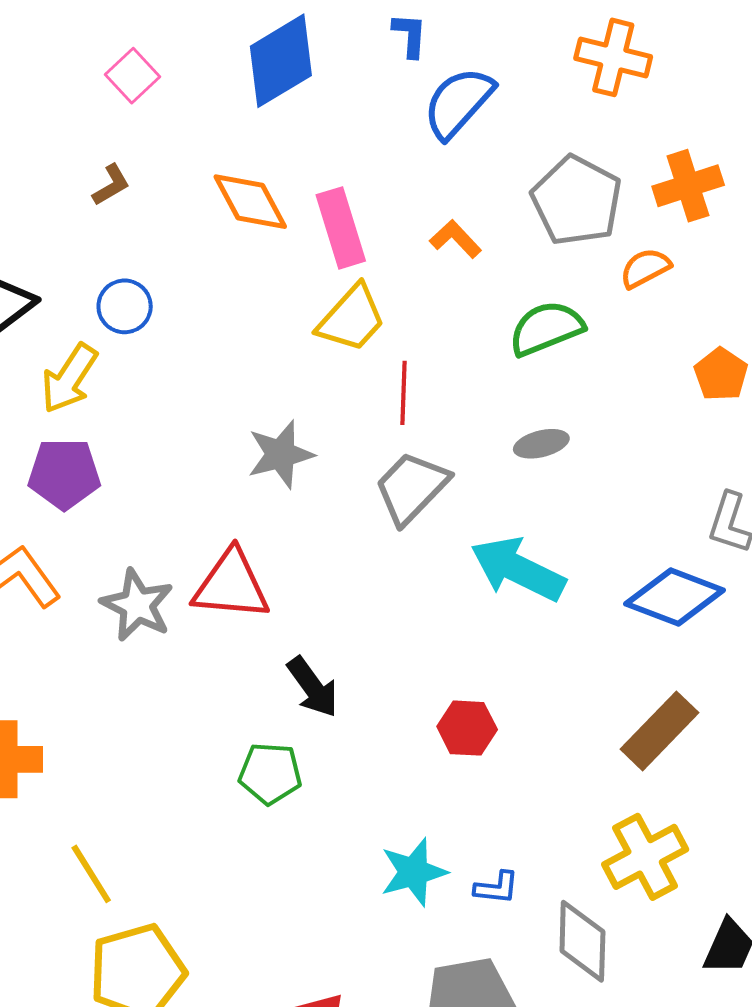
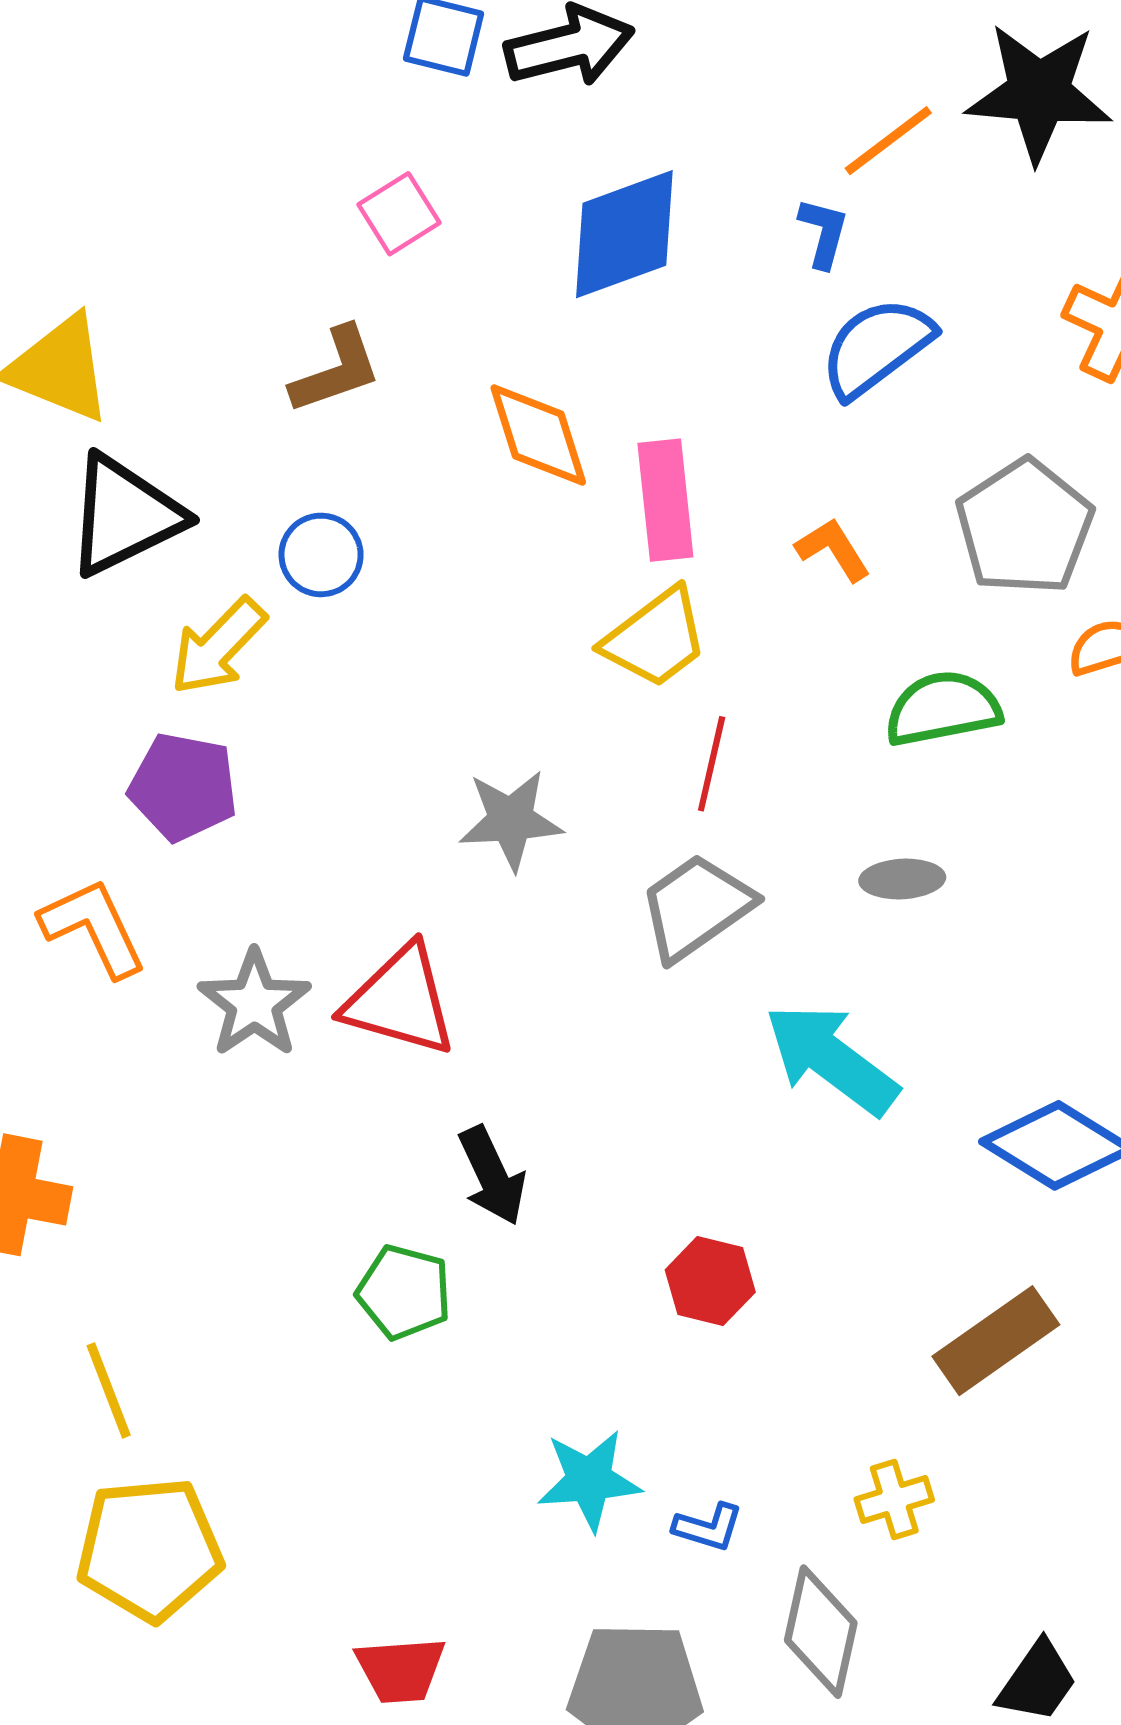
brown L-shape: (111, 185) -> (336, 370), size x1.5
yellow cross: (645, 857) -> (894, 1499), moved, size x0.6

